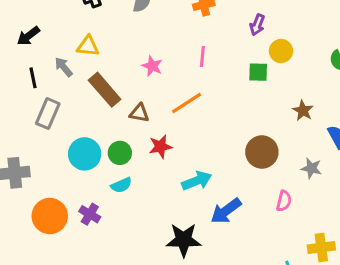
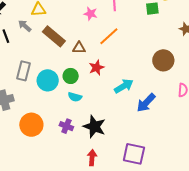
pink star: (152, 66) -> (90, 14), moved
gray rectangle: (48, 114) -> (23, 71), moved
cyan semicircle: (121, 185) -> (75, 97), turned 48
purple cross: (90, 214) -> (66, 126), moved
black star: (184, 240) -> (94, 127), moved, turned 30

